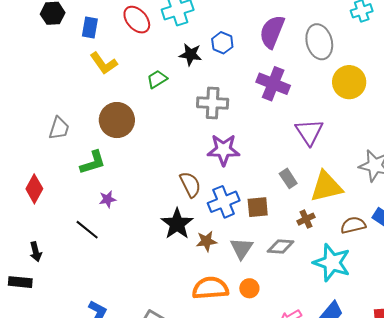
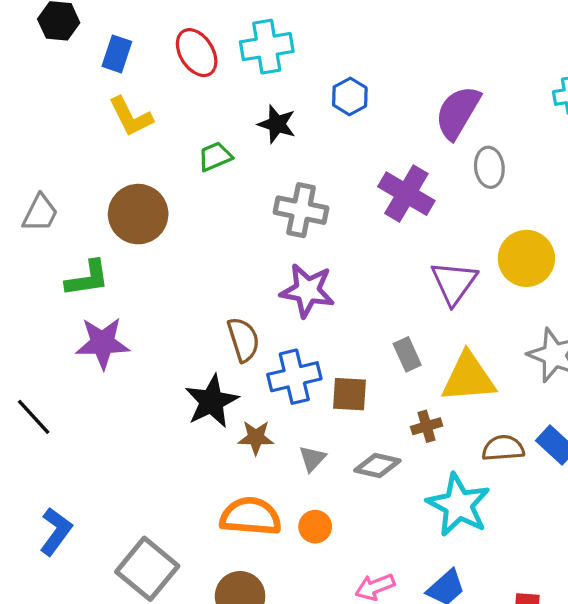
purple semicircle: (272, 32) -> (458, 112), moved
gray ellipse: (319, 42) -> (489, 167), moved, size x0.7
blue hexagon: (222, 43) -> (350, 96), moved
yellow circle: (349, 82) -> (526, 258), moved
purple star: (108, 199) -> (103, 343), size x1.8
black line: (87, 230) -> (34, 417), moved
gray triangle: (242, 248) -> (312, 459), size x0.7

